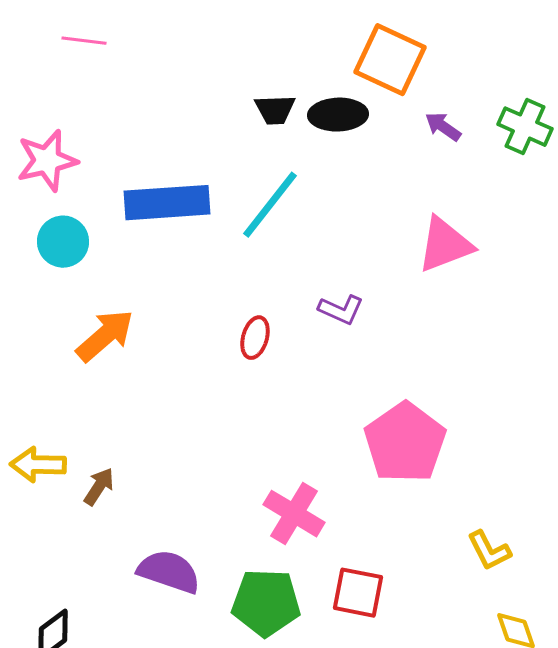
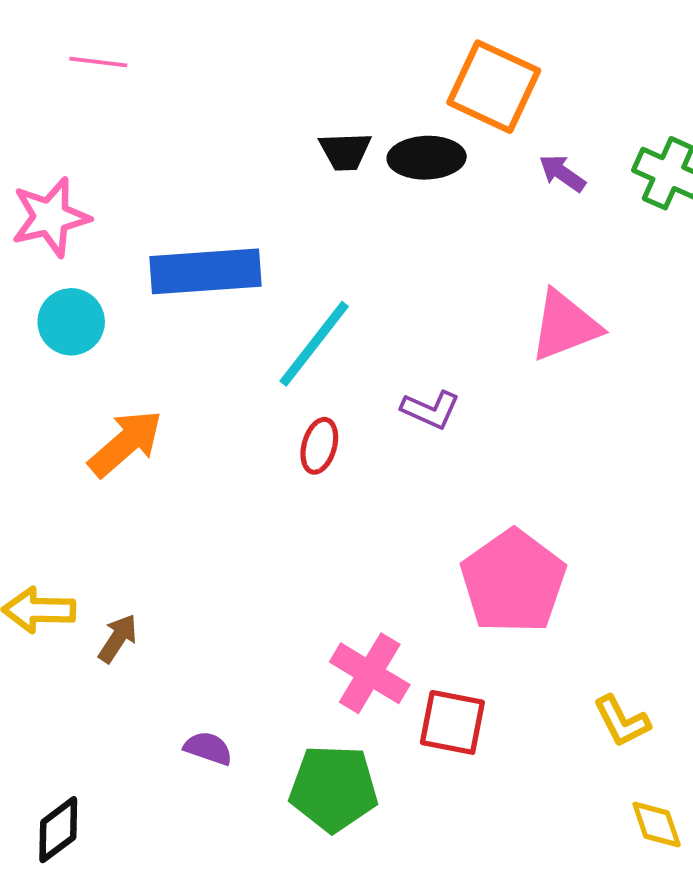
cyan line: (270, 205) -> (314, 344), moved
purple semicircle: (169, 572) -> (208, 748), size x0.6
red square: (358, 593) -> (452, 722), moved

